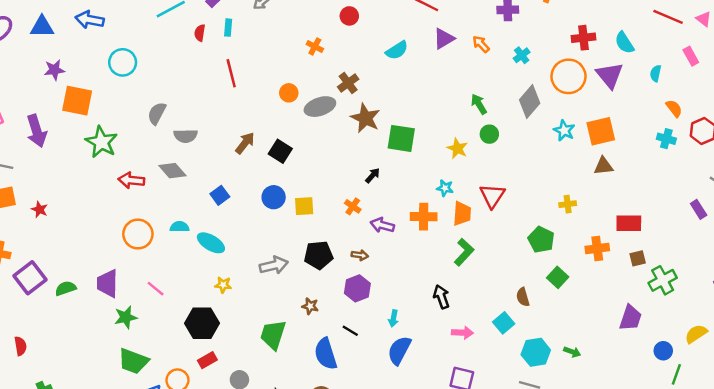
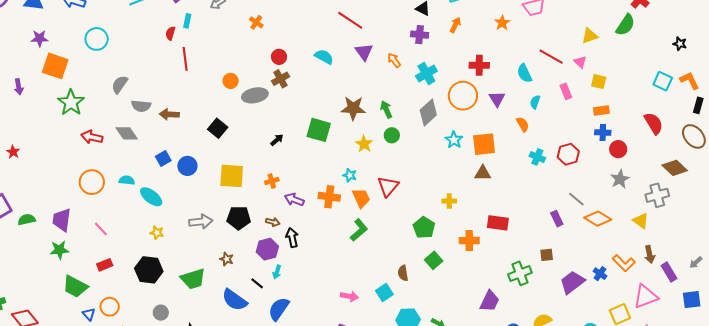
red circle: (349, 16) -> (279, 57), moved
red semicircle: (200, 33) -> (170, 33), moved
purple triangle: (444, 39) -> (364, 52), turned -42
cyan semicircle: (624, 43) -> (524, 73), moved
orange cross: (315, 46) -> (256, 22), moved
cyan semicircle: (397, 50) -> (324, 57), turned -126
cyan cross: (522, 55) -> (426, 73), size x1.5
purple triangle: (610, 75) -> (497, 99), size x0.7
orange semicircle: (674, 108) -> (523, 124), moved
brown star: (365, 118) -> (353, 108), moved, turned -30
purple arrow: (37, 131) -> (19, 87), size x0.6
brown arrow: (245, 143) -> (169, 114), moved, turned -132
black arrow: (373, 175) -> (277, 140), moved
blue circle: (274, 197) -> (187, 166), moved
yellow square: (304, 206) -> (232, 176), size x1.5
orange cross: (353, 206) -> (272, 181), turned 32
orange trapezoid: (462, 214) -> (361, 198), turned -35
brown square: (638, 258) -> (547, 255), moved
black arrow: (441, 297) -> (292, 238), moved
green star: (126, 317) -> (59, 250), moved
cyan arrow: (393, 318) -> (277, 272), moved
black hexagon: (202, 323) -> (149, 270), moved
green trapezoid: (273, 335) -> (193, 279), turned -132
blue semicircle: (399, 350) -> (279, 309), moved
blue semicircle: (326, 354) -> (235, 300), turned -44
red rectangle: (207, 360) -> (105, 265), moved

